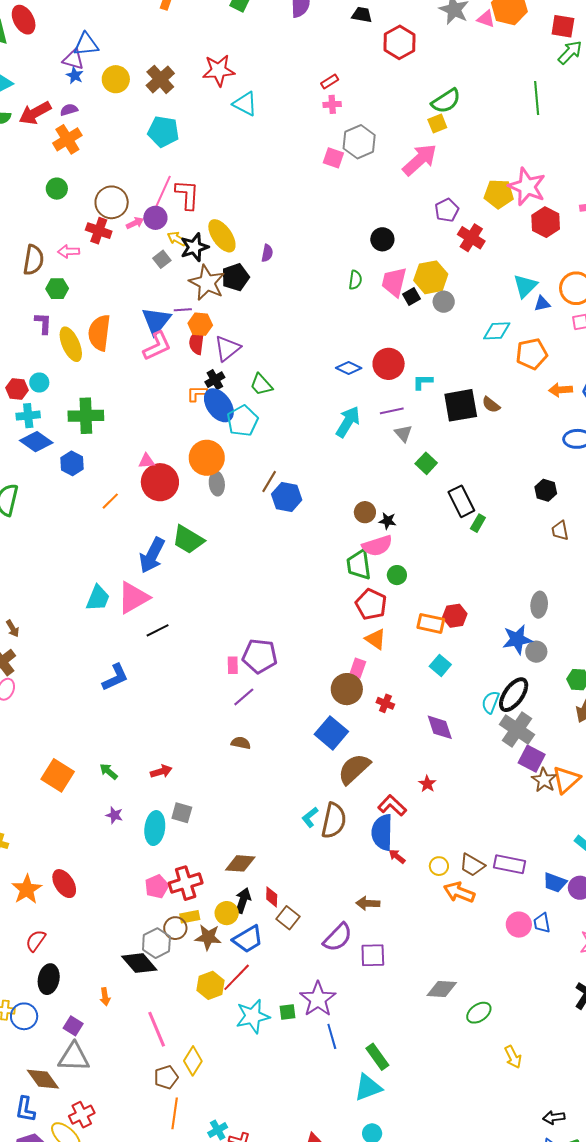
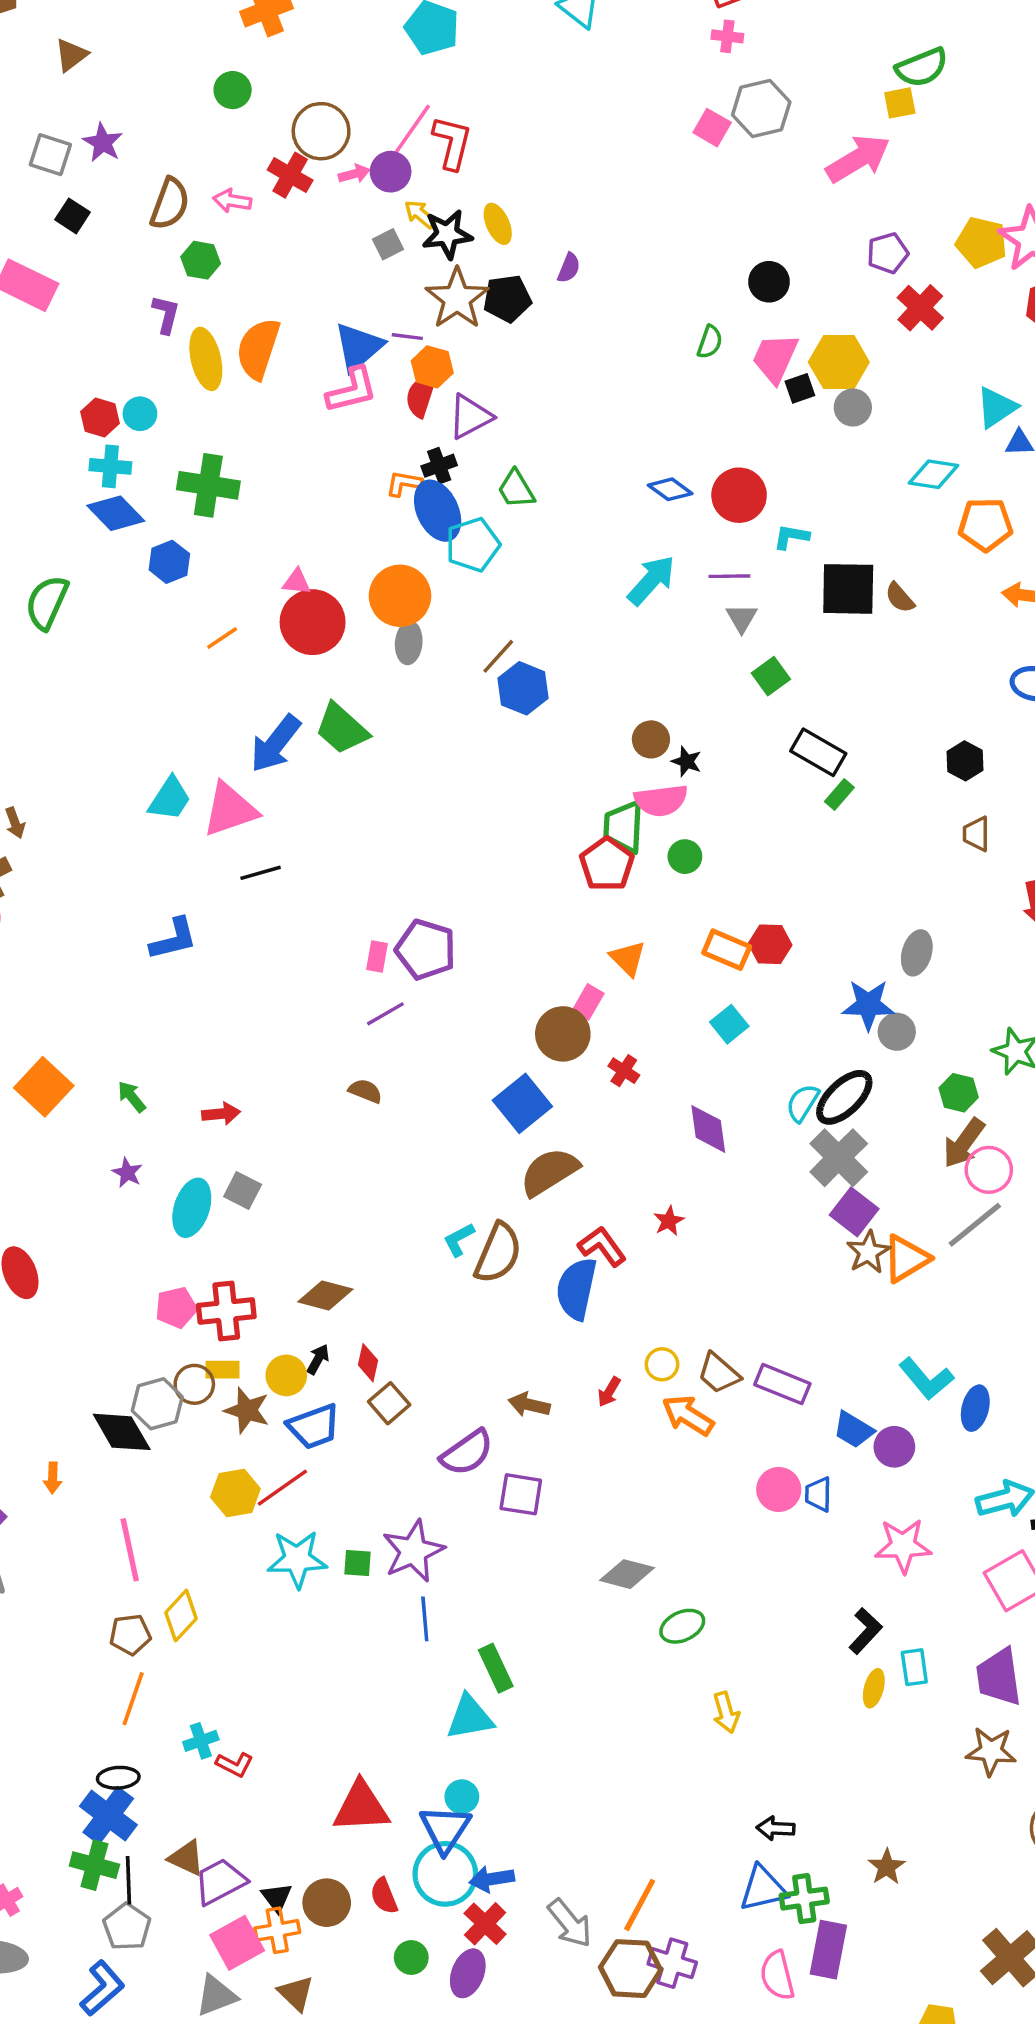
yellow ellipse: (222, 236) -> (498, 224), size x0.7
black rectangle: (461, 501) -> (818, 752), turned -44
red pentagon: (371, 604) -> (607, 864), moved
red arrow: (397, 856) -> (609, 1392), moved, turned -108
black arrow: (243, 900) -> (318, 1359), size x0.7

